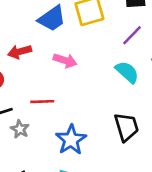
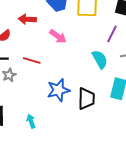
purple line: (132, 35) -> (112, 34), turned -36
blue star: (71, 140) -> (58, 90), moved

